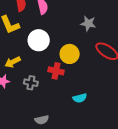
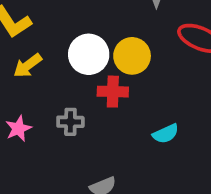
white circle: (39, 40) -> (89, 54), moved
yellow arrow: (13, 62) -> (28, 66), moved

